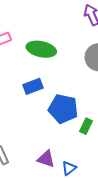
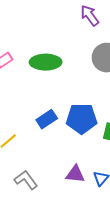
blue rectangle: (33, 86) -> (47, 119), moved

